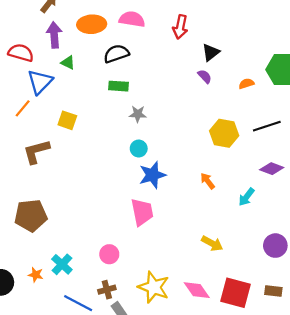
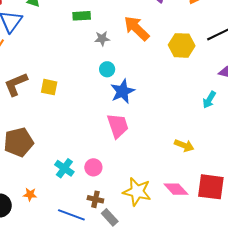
yellow square: (67, 120) -> (49, 87), moved
orange arrow: (208, 181) -> (137, 28), moved, size x1.8
cyan cross: (62, 264) -> (64, 168), moved
brown cross: (107, 290) -> (95, 199), turned 35

